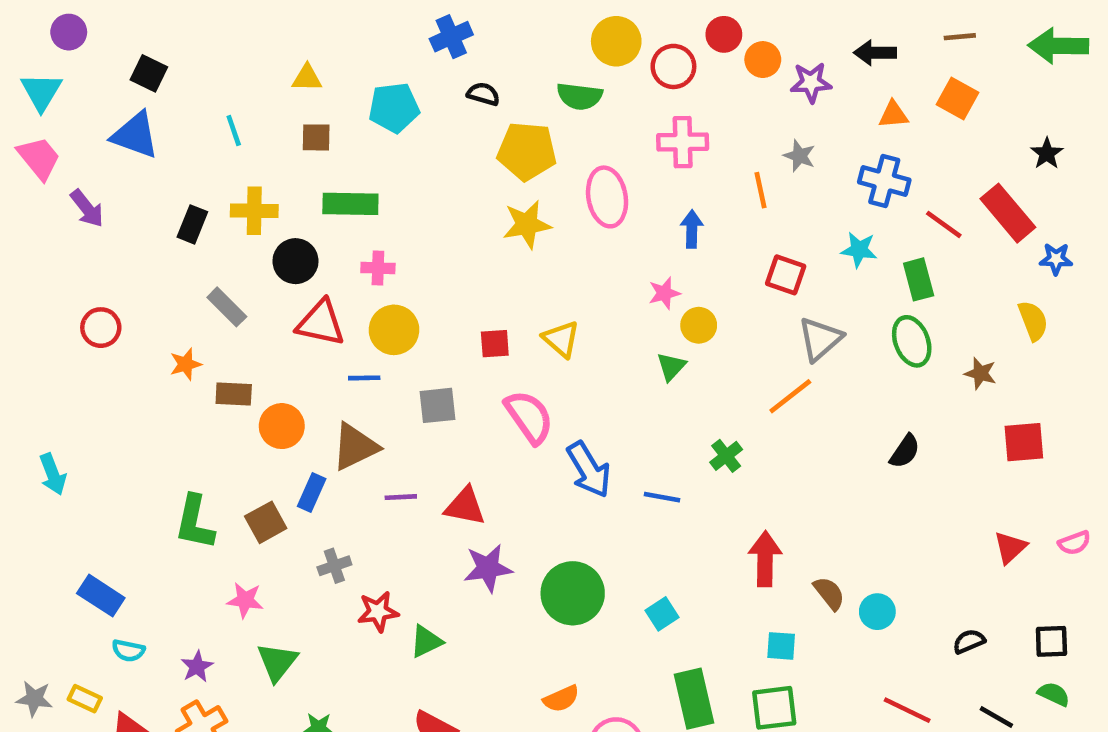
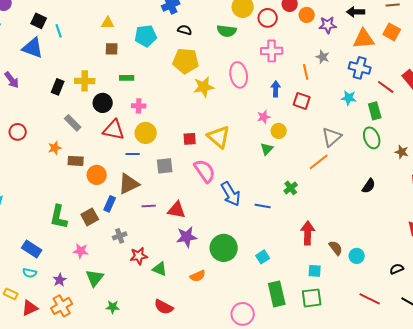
orange triangle: (893, 115) -> (364, 39), size x1.6
cyan line: (234, 131) -> (59, 31), moved
yellow pentagon: (527, 151) -> (186, 61), moved
green rectangle: (350, 204) -> (127, 78), size x0.6
red square: (786, 275) -> (302, 101), moved
yellow triangle: (561, 339) -> (219, 137), size x1.4
blue rectangle: (101, 596) -> (32, 249), moved
green triangle: (426, 641) -> (160, 269), turned 49
orange semicircle: (561, 699) -> (198, 276), moved

